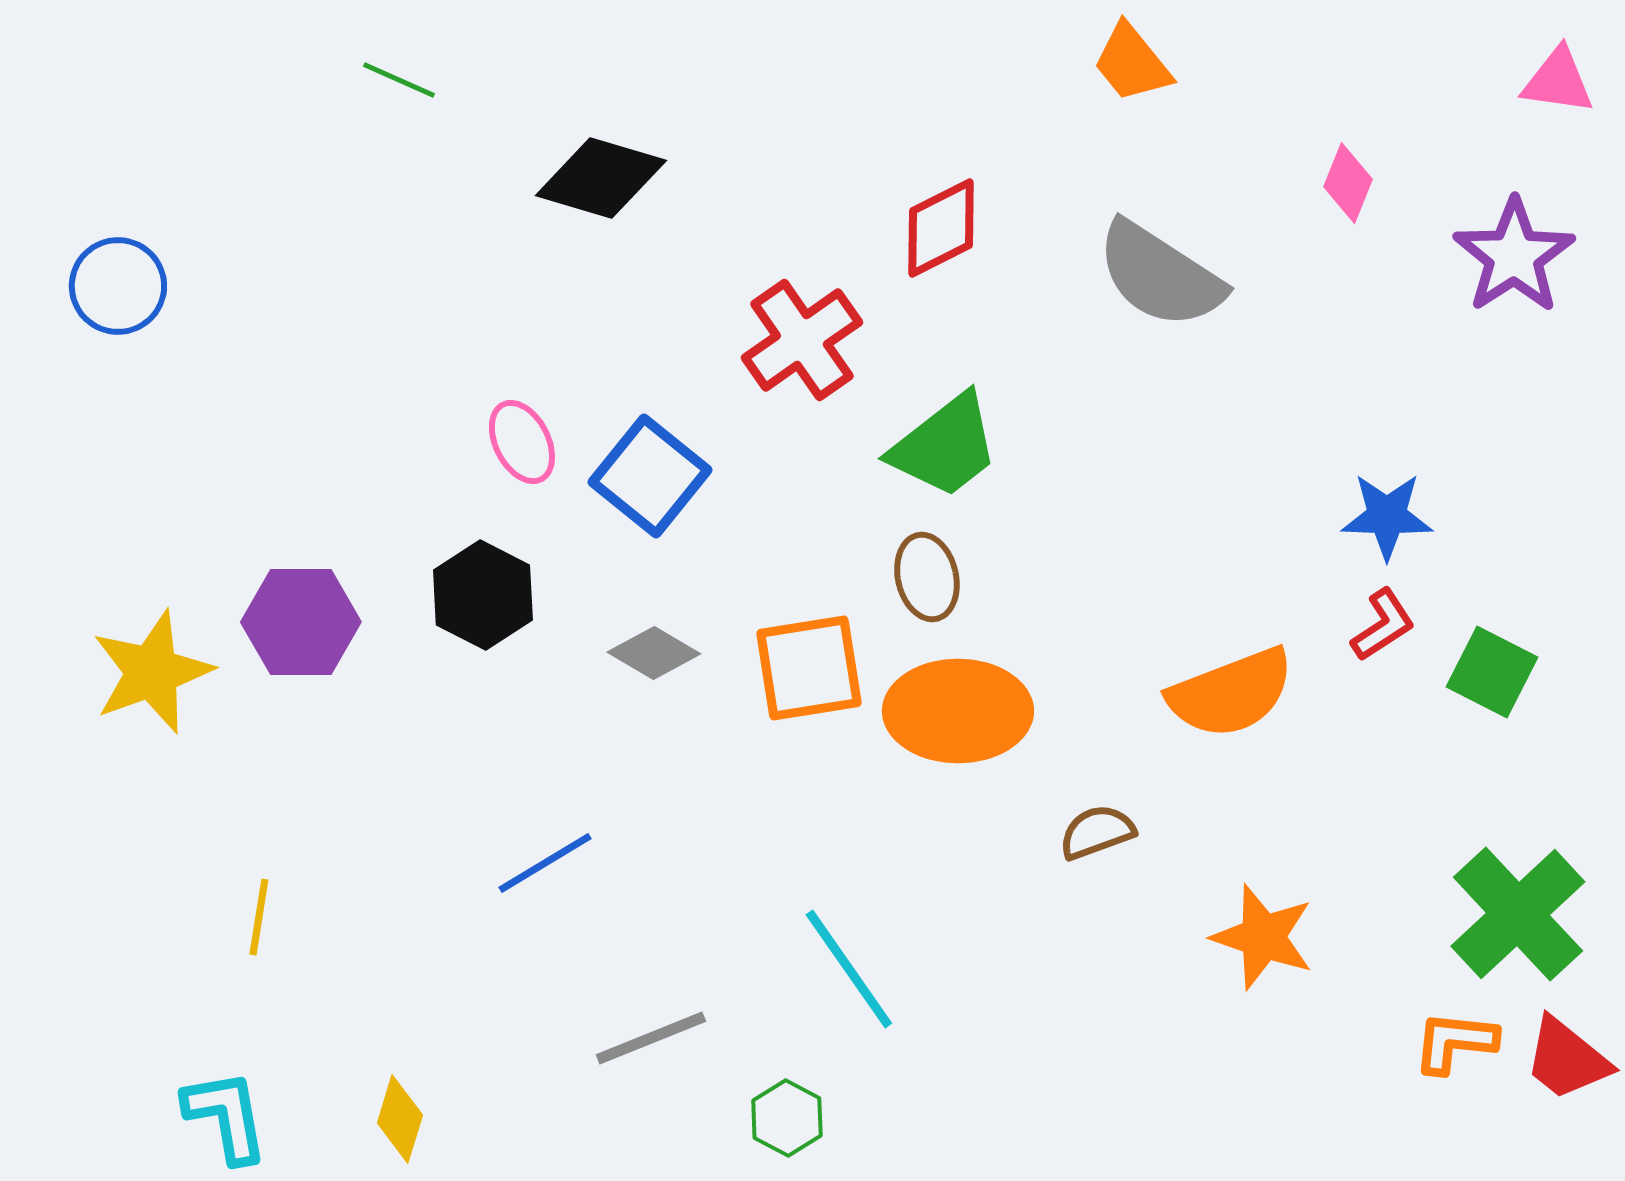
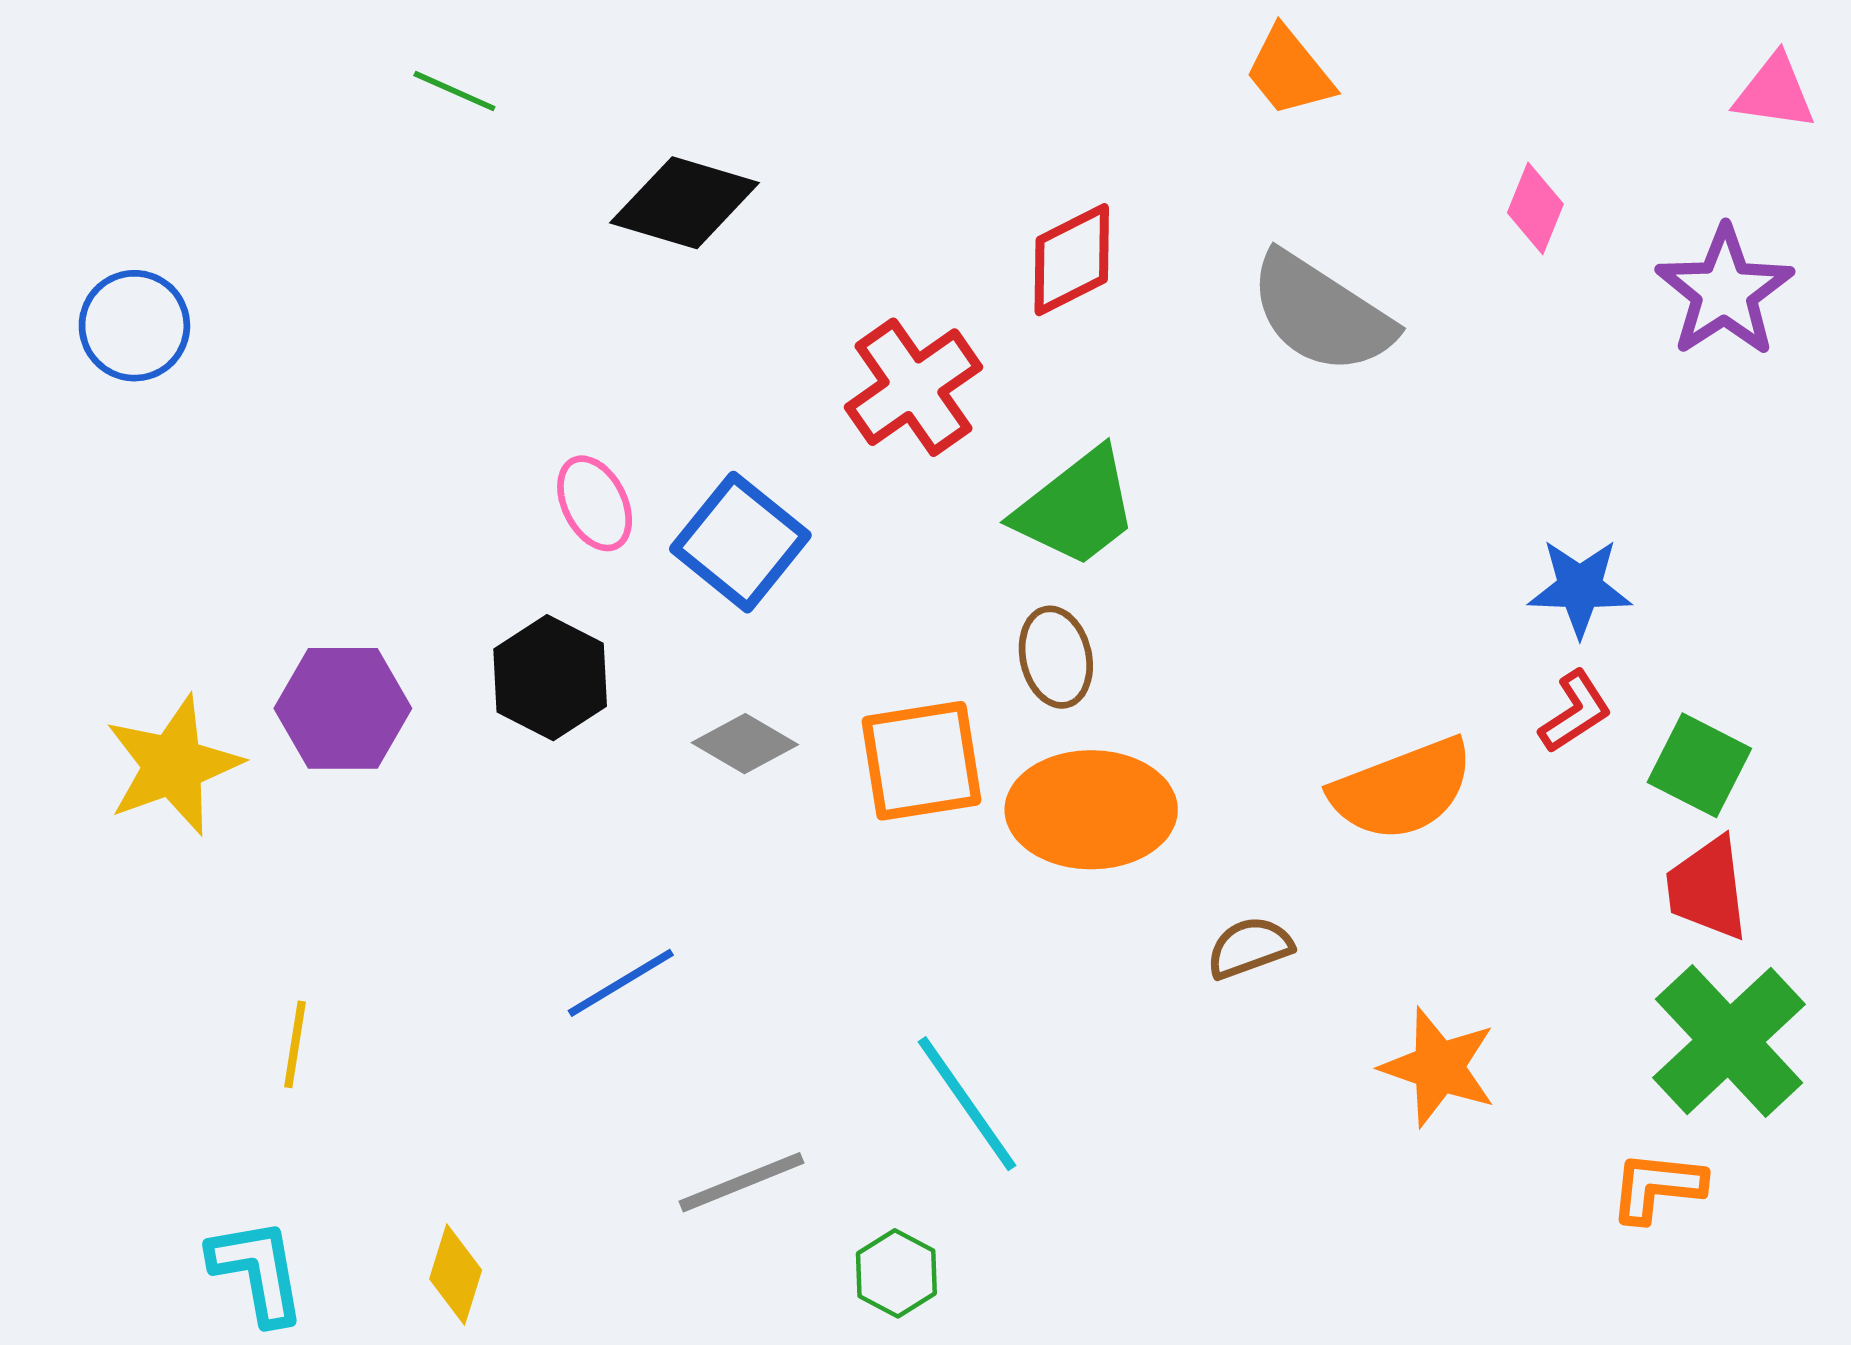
red trapezoid: (1567, 1059) -> (1707, 888), moved, turned 44

